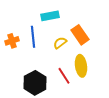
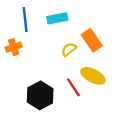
blue line: (33, 37) -> (25, 20), moved
yellow ellipse: (81, 66) -> (93, 76), turned -55

